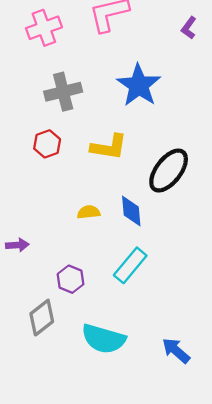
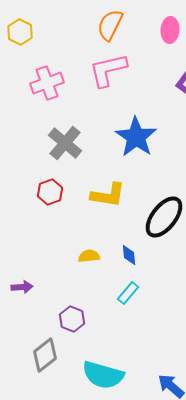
gray cross: (63, 92) -> (65, 143), turned -36
blue diamond: (131, 211) -> (129, 255), size x0.7
cyan rectangle: (130, 265) -> (128, 293), moved, size x0.7

